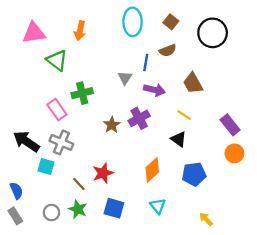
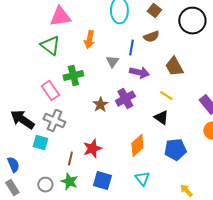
orange arrow: (80, 31) -> (89, 40), moved
pink triangle: (34, 33) -> (60, 17), moved
brown line: (79, 184) -> (70, 159), turned 56

